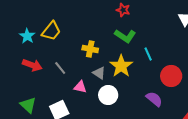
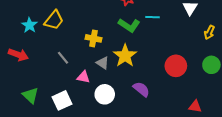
cyan line: (148, 54) -> (152, 17), moved, turned -64
red arrow: (32, 65) -> (18, 55), moved
white circle: (108, 95) -> (105, 94), moved
purple semicircle: (154, 99) -> (141, 89), moved

